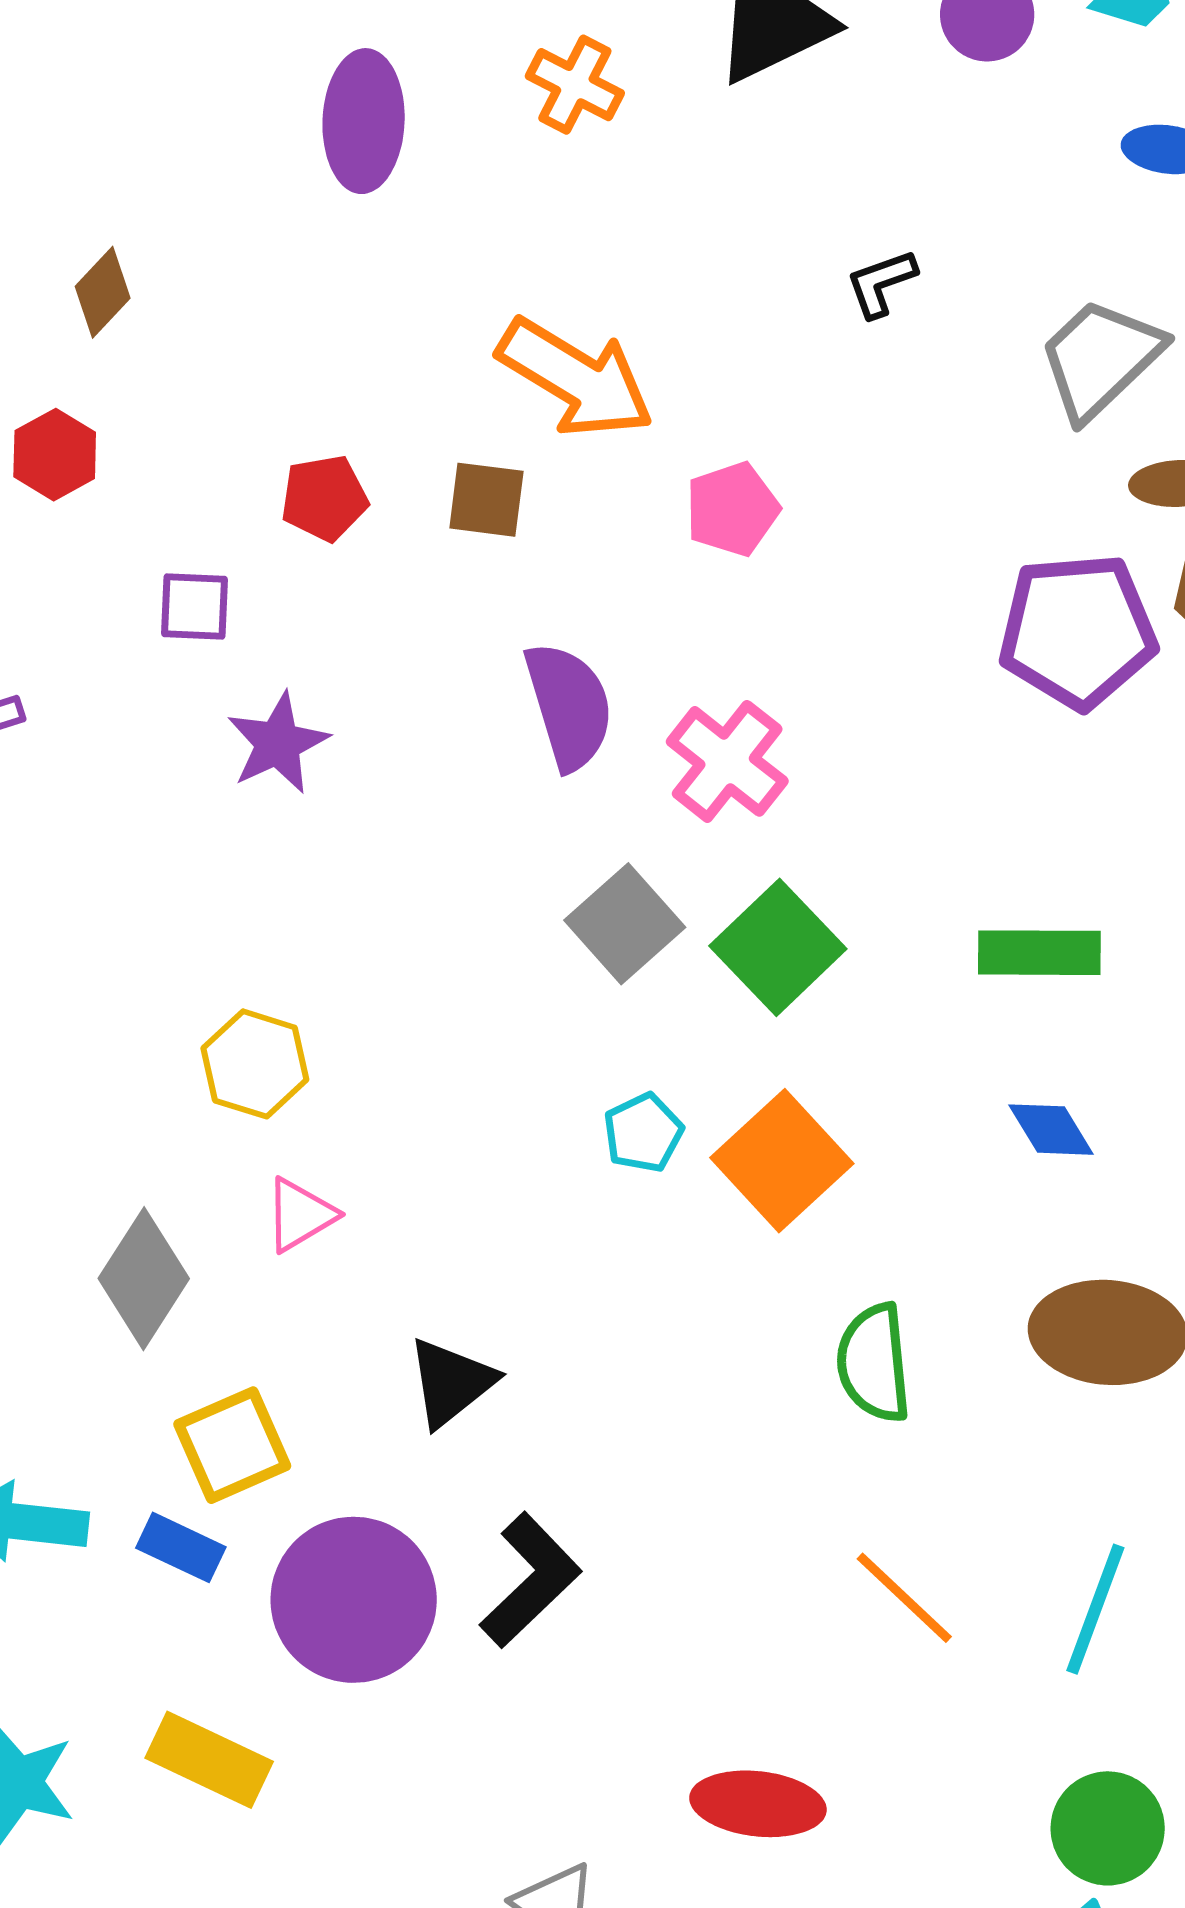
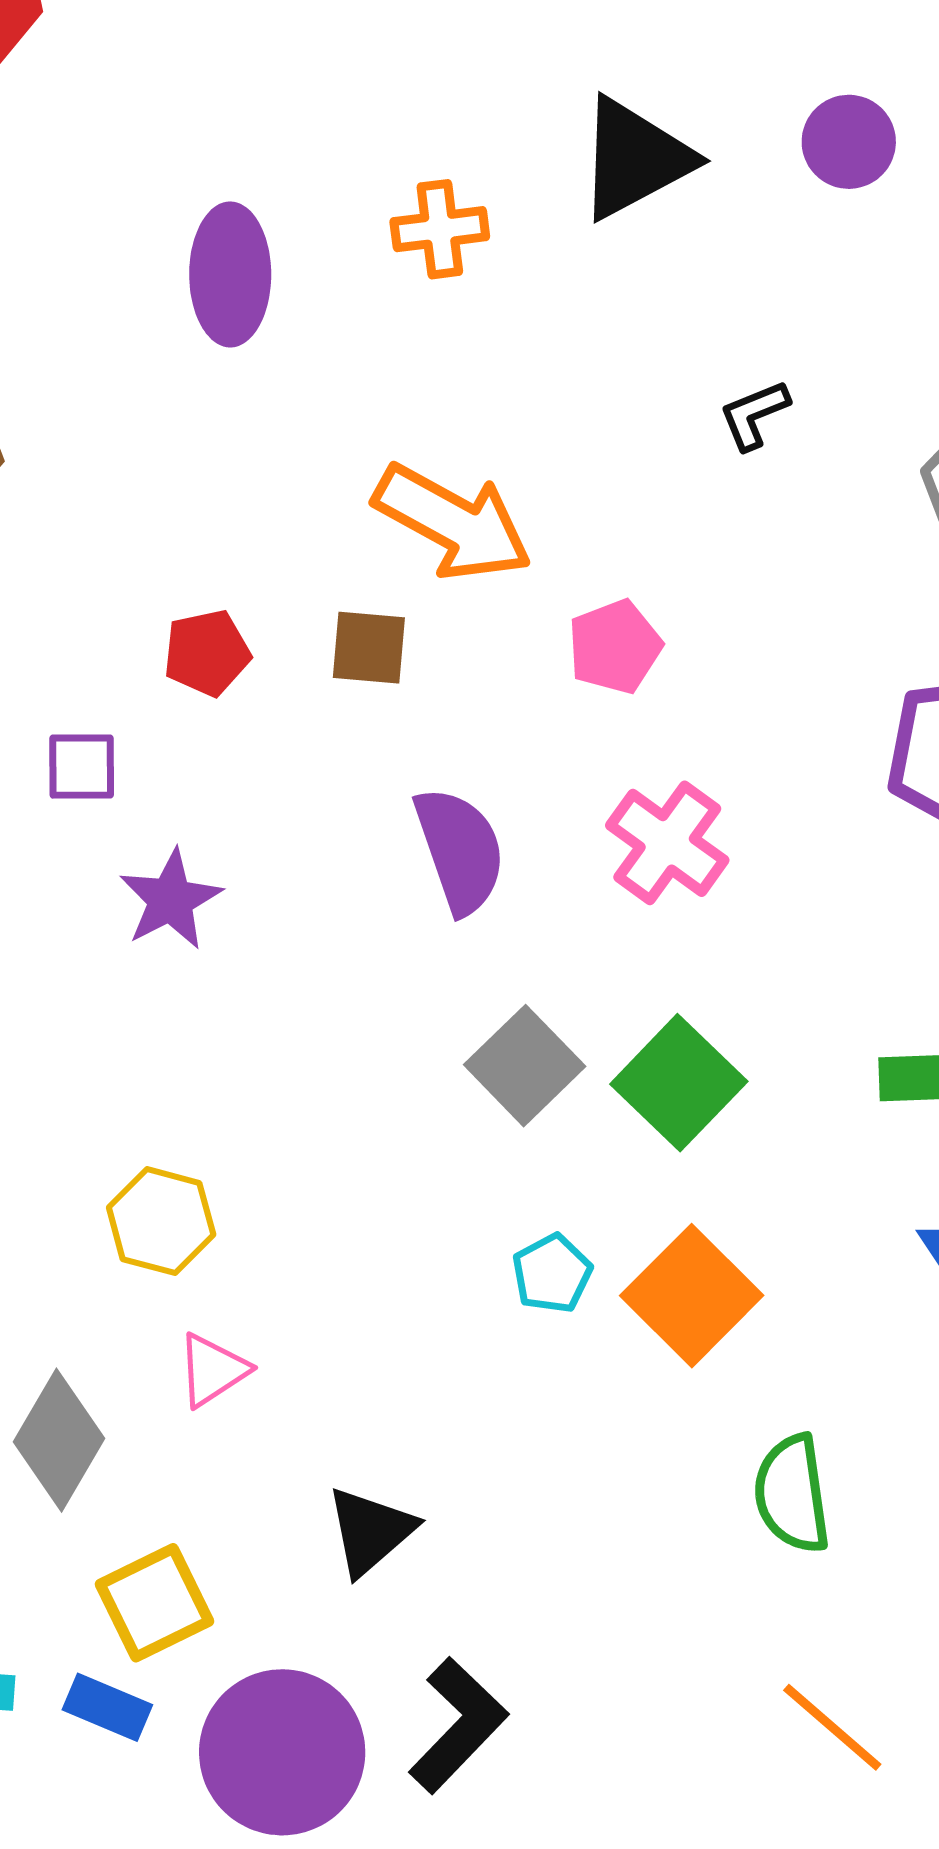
orange cross: (575, 85) -> (440, 229), turned -32
pink cross: (727, 761) -> (667, 843), moved

